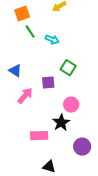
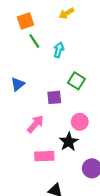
cyan arrow: (52, 40) -> (59, 50), turned -96
blue triangle: (15, 71) -> (18, 84), turned 48
pink arrow: (25, 96) -> (35, 124), moved

